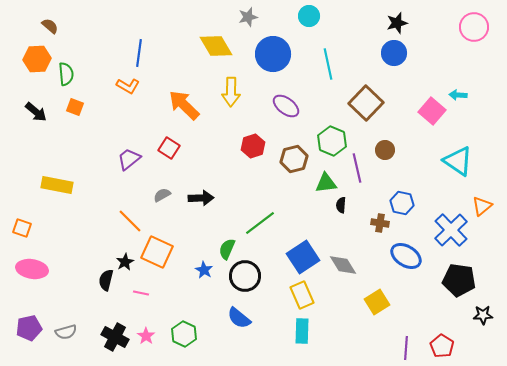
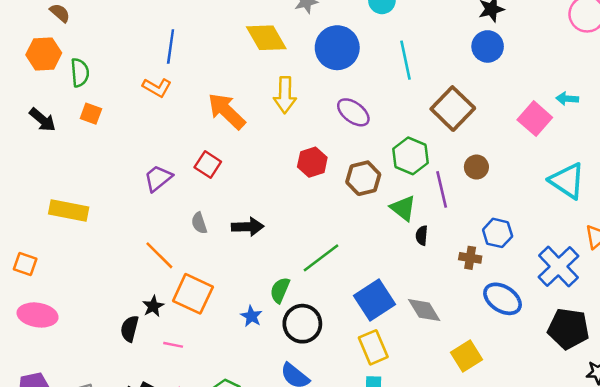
green triangle: (326, 183) -> (403, 208), turned 45
gray semicircle: (162, 195) -> (199, 223), turned -78

